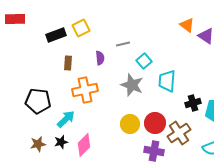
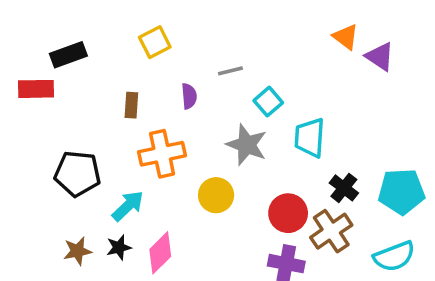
red rectangle: (15, 19) -> (36, 89), moved
black rectangle: (56, 35) -> (68, 55), moved
black cross: (193, 103) -> (344, 188), moved, turned -35
yellow circle: (130, 124) -> (216, 195), moved

